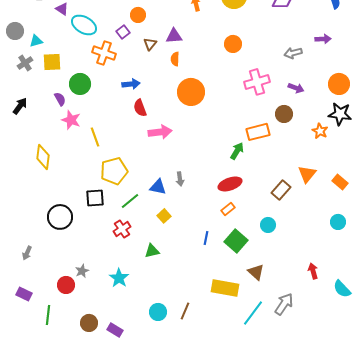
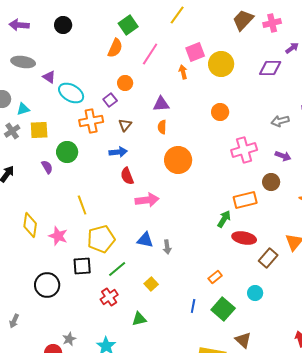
brown triangle: (150, 44) -> (125, 125), moved
orange cross: (104, 53) -> (91, 121), turned -30
pink star: (71, 120) -> (58, 236), moved
red ellipse: (230, 184) -> (244, 238), moved, turned 30
blue triangle: (158, 187) -> (145, 240), moved

